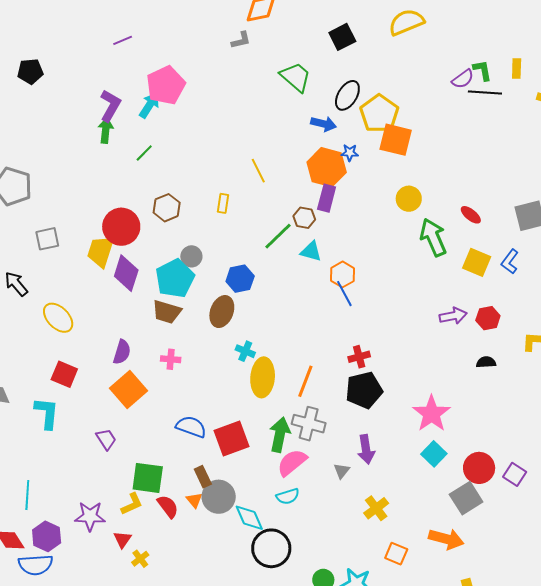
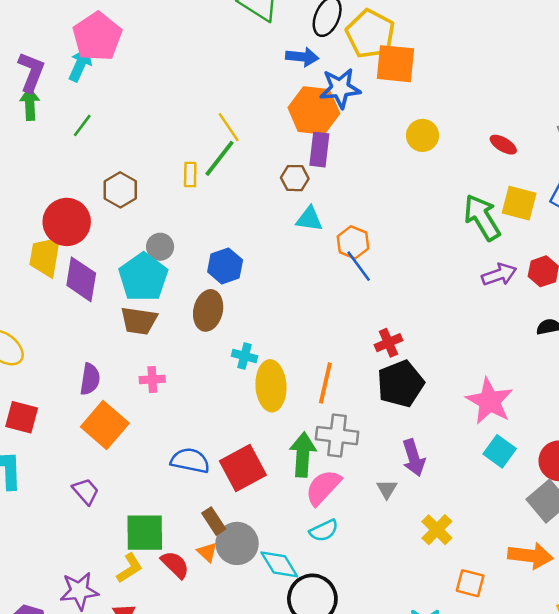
blue star: (350, 153) -> (340, 88), size x1.8
green line: (278, 236) -> (220, 158), moved
green arrow: (433, 237) -> (482, 217), moved

